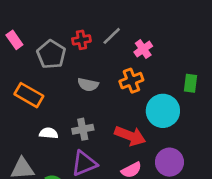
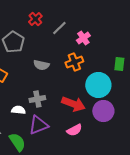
red cross: (81, 40) -> (35, 19), moved, turned -32
white semicircle: (49, 133) -> (18, 110), moved
purple circle: (169, 162) -> (103, 111), moved

